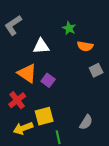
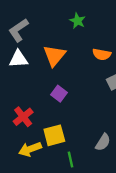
green star: (69, 28) -> (77, 21), moved
white triangle: (41, 46) -> (19, 59), moved
orange triangle: (27, 73) -> (54, 55), moved, turned 35

